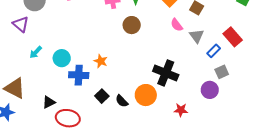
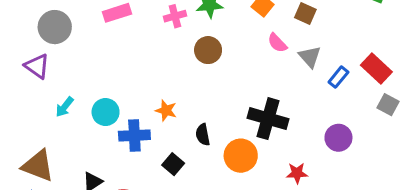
red rectangle: (233, 37) -> (376, 68), moved
gray square: (222, 72) -> (388, 105), moved, turned -32
black semicircle: (122, 101) -> (203, 135), moved, turned 40

